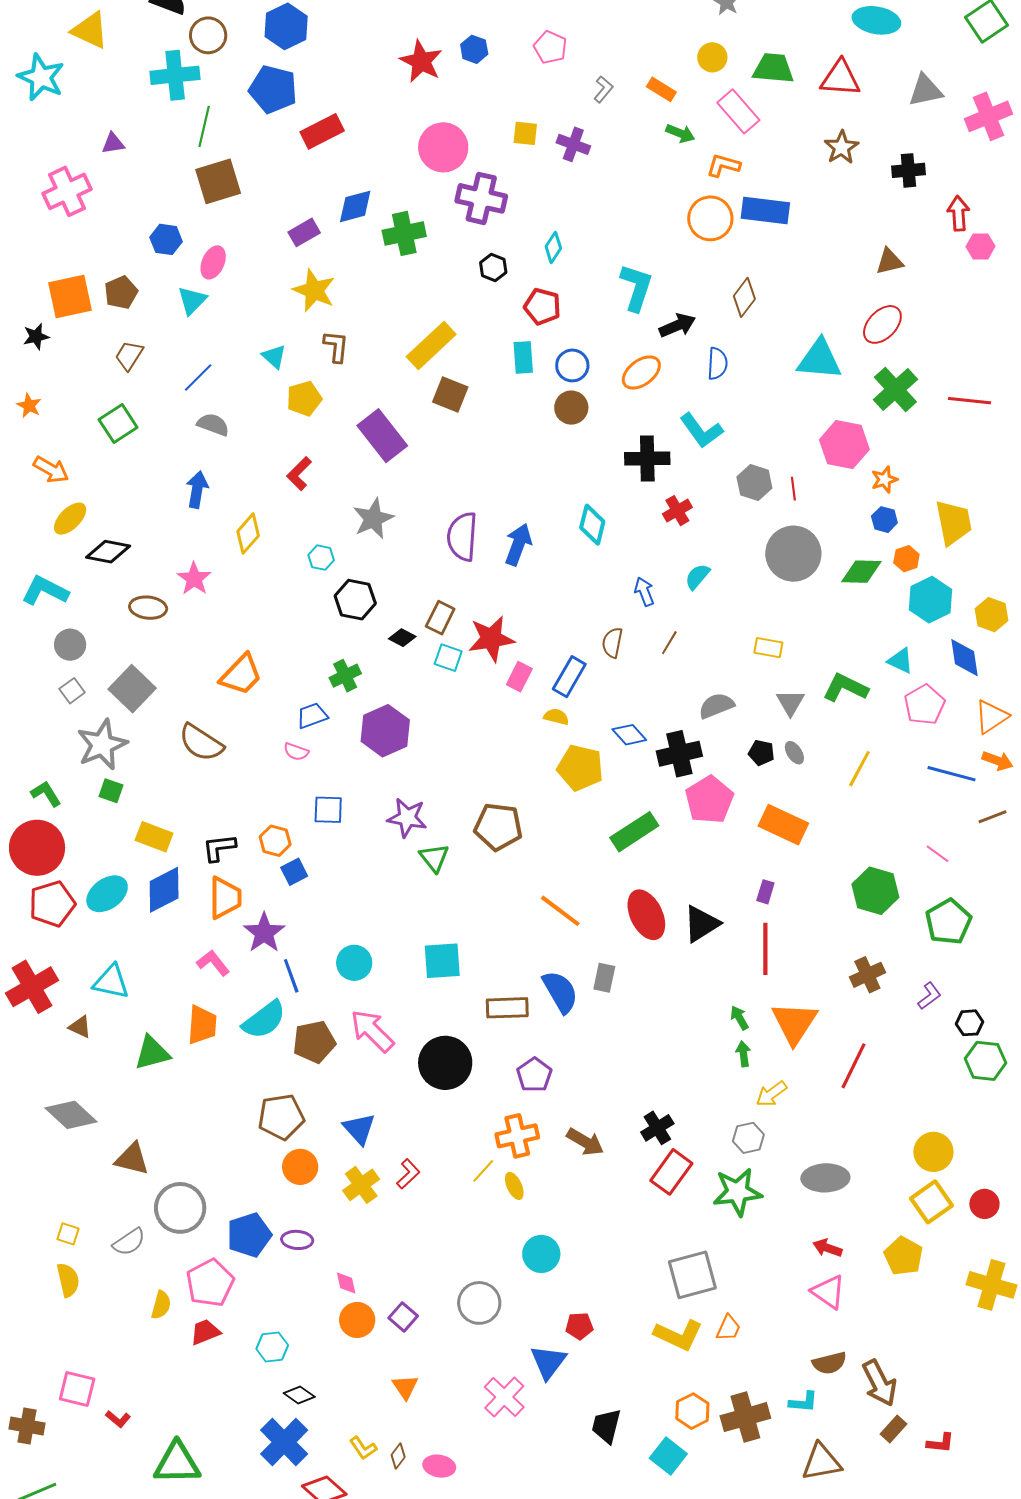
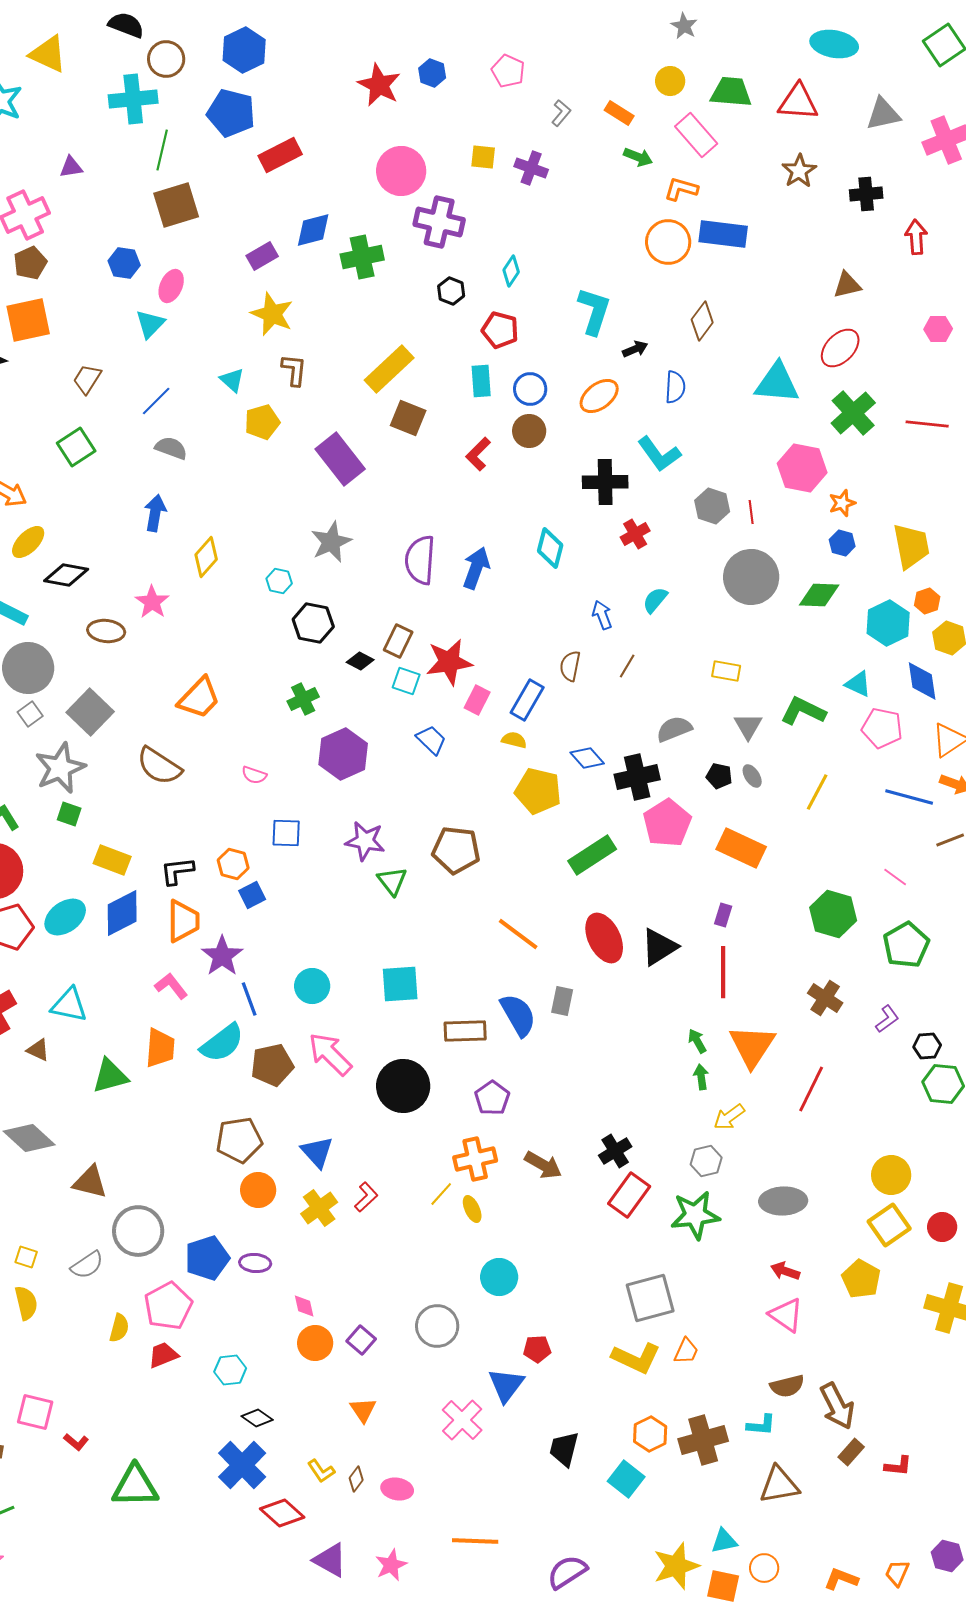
pink hexagon: (980, 246) -> (938, 329), moved
brown pentagon: (121, 292) -> (30, 263), moved
black arrow: (677, 325) -> (635, 349), size x0.7
red L-shape: (299, 474) -> (478, 454), moved
orange hexagon: (906, 559) -> (927, 601), moved
gray circle: (70, 645) -> (28, 668), size x1.6
pink pentagon: (924, 705) -> (882, 728), turned -30
blue trapezoid: (312, 716) -> (431, 740), moved, turned 64
brown cross: (867, 975) -> (825, 998), turned -32

